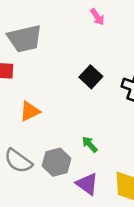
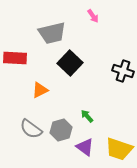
gray trapezoid: (25, 39) -> (52, 33), moved
black square: (91, 77) -> (70, 63), moved, size x1.4

